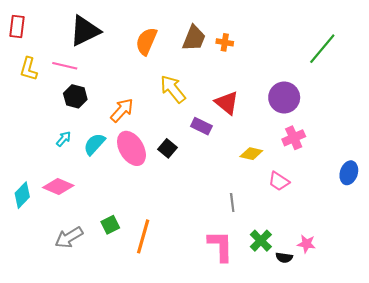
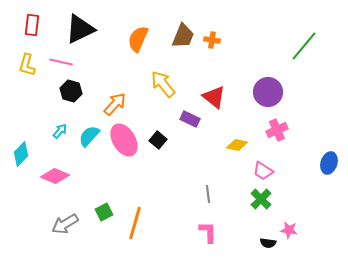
red rectangle: (17, 26) -> (32, 25), moved
cyan diamond: (22, 195) -> (21, 154), moved
gray line: (232, 202) -> (208, 194), moved
green cross: (261, 241) -> (261, 199), moved
pink L-shape: (221, 246) -> (208, 232), size x0.7

